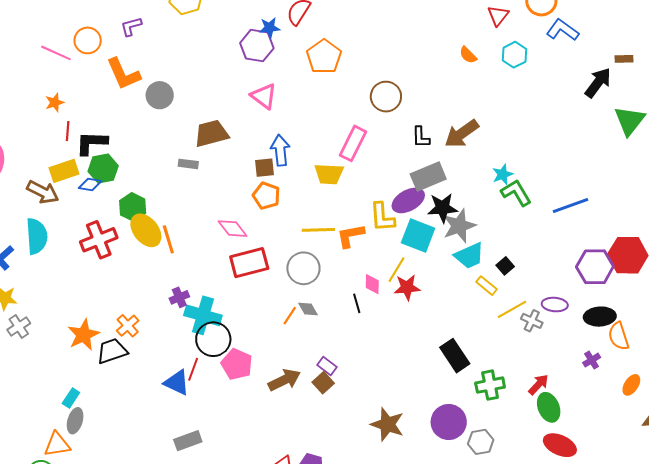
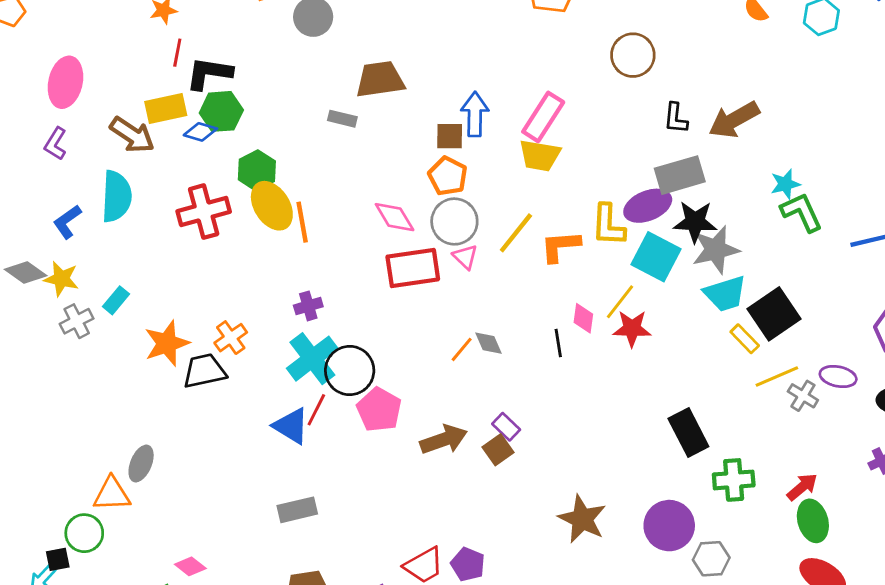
pink triangle: (264, 96) -> (465, 257), moved, size x0.7
pink rectangle: (353, 143) -> (543, 117), moved
yellow line: (318, 230) -> (516, 233), turned -56
black square: (505, 266) -> (774, 314), size x2.0
gray circle: (303, 268) -> (454, 221), moved
cyan cross: (203, 315) -> (312, 359), moved, turned 30
cyan rectangle: (71, 398) -> (116, 300), moved

